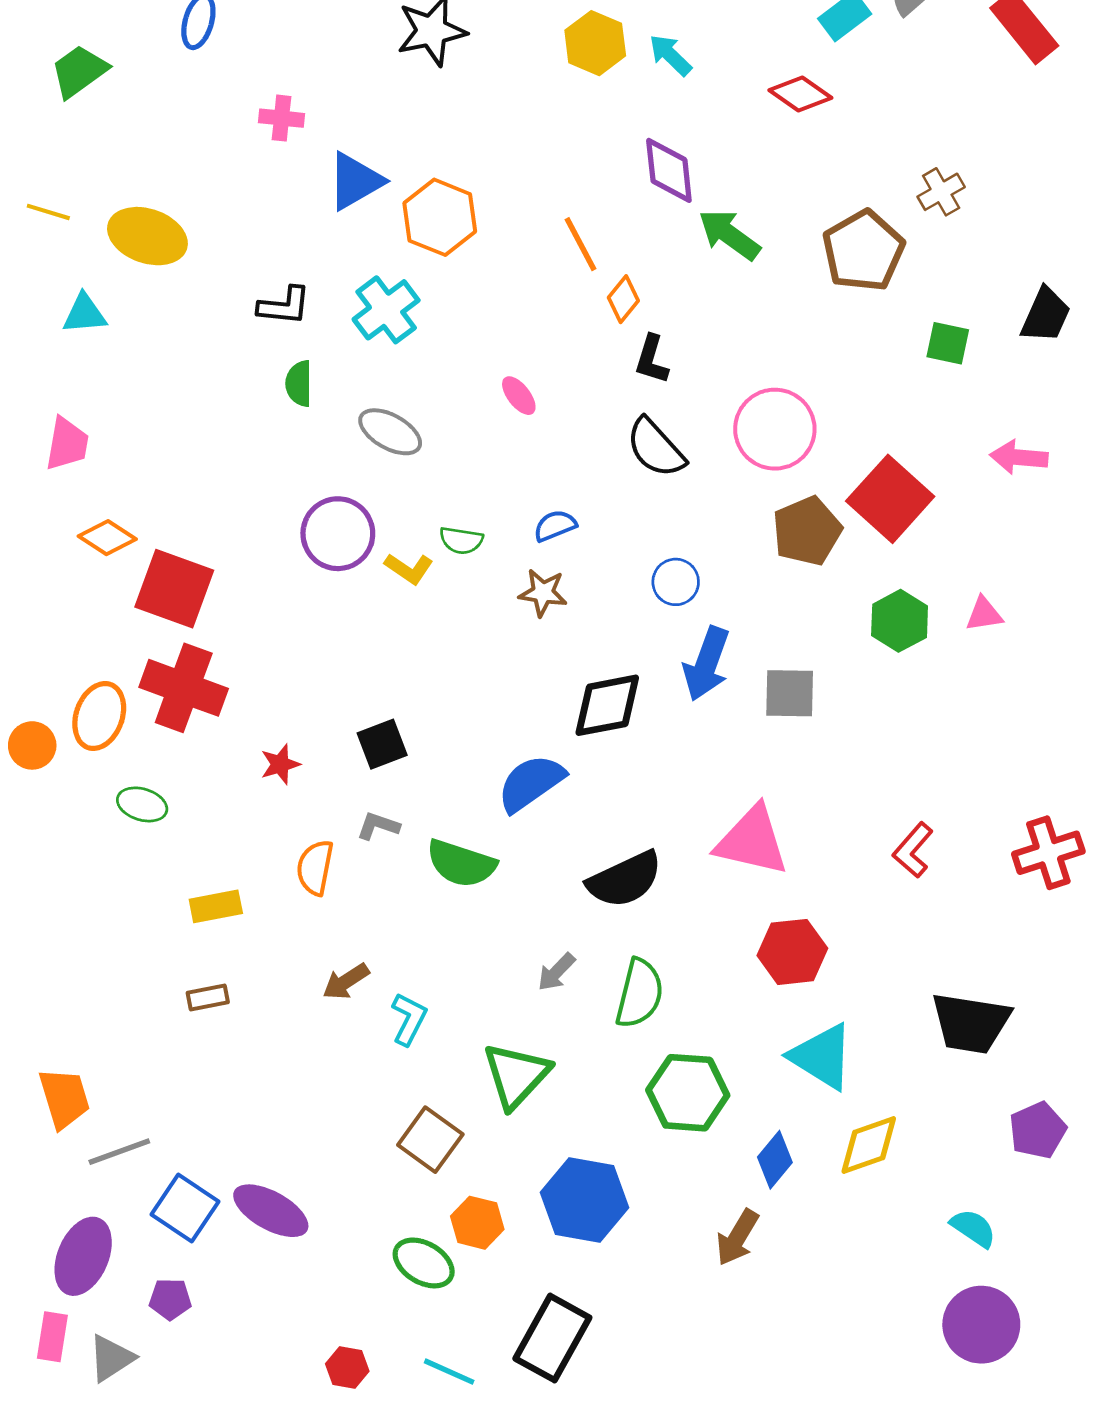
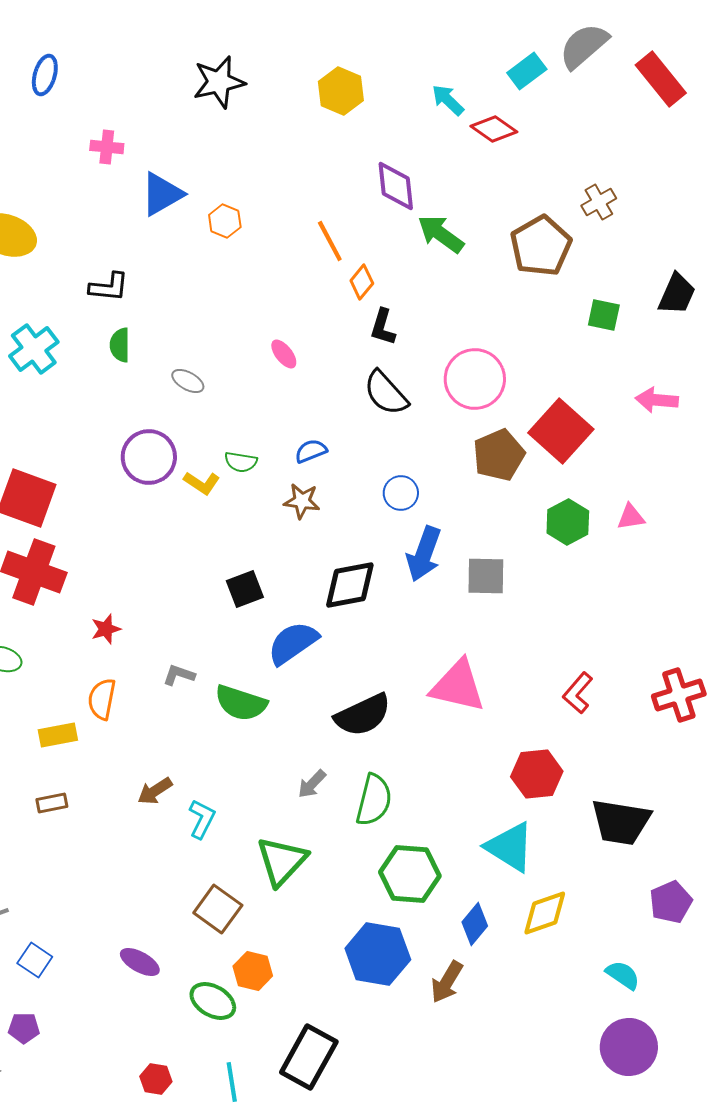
cyan arrow: (670, 55) -> (448, 100), moved
orange hexagon: (440, 217) -> (225, 221), size x0.6
cyan cross: (386, 310) -> (34, 349), moved
gray ellipse: (390, 432) -> (188, 381), size x0.7
black square: (382, 744) -> (245, 589), moved
orange semicircle: (315, 867) -> (102, 699), moved
red hexagon: (792, 952) -> (537, 774), moved
blue hexagon: (585, 1200) -> (378, 954), moved
blue square: (185, 1208) -> (35, 960), size x0.7
purple ellipse: (271, 1211) -> (140, 962), moved, size x0.7
cyan line: (449, 1372) -> (232, 1082), turned 57

